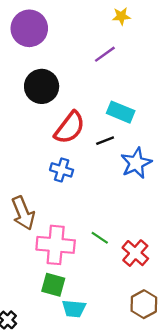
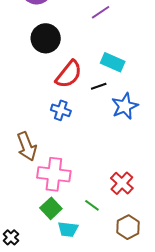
green line: (100, 238) -> (92, 205), moved
green square: (53, 285) -> (51, 208), turned 30

